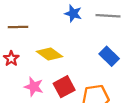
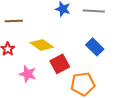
red square: (64, 87) -> (60, 64), moved

